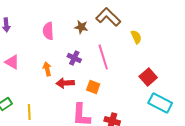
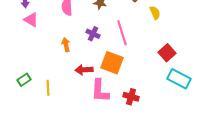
pink triangle: (12, 62) -> (31, 20), moved
red arrow: (65, 83) -> (84, 70), moved
orange square: (93, 87) -> (112, 63), size x1.6

